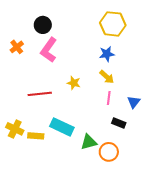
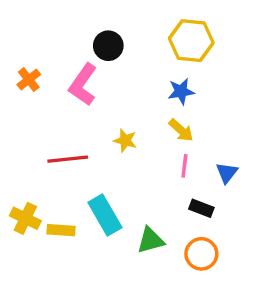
black circle: (43, 25) -> (108, 46), moved
cyan rectangle: (62, 127) -> (105, 215), turned 35
orange circle: (109, 152) -> (201, 254), moved

